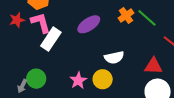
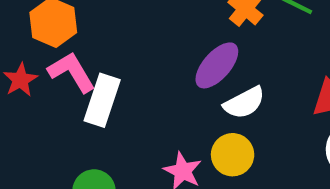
purple ellipse: (89, 24) -> (217, 65), moved

